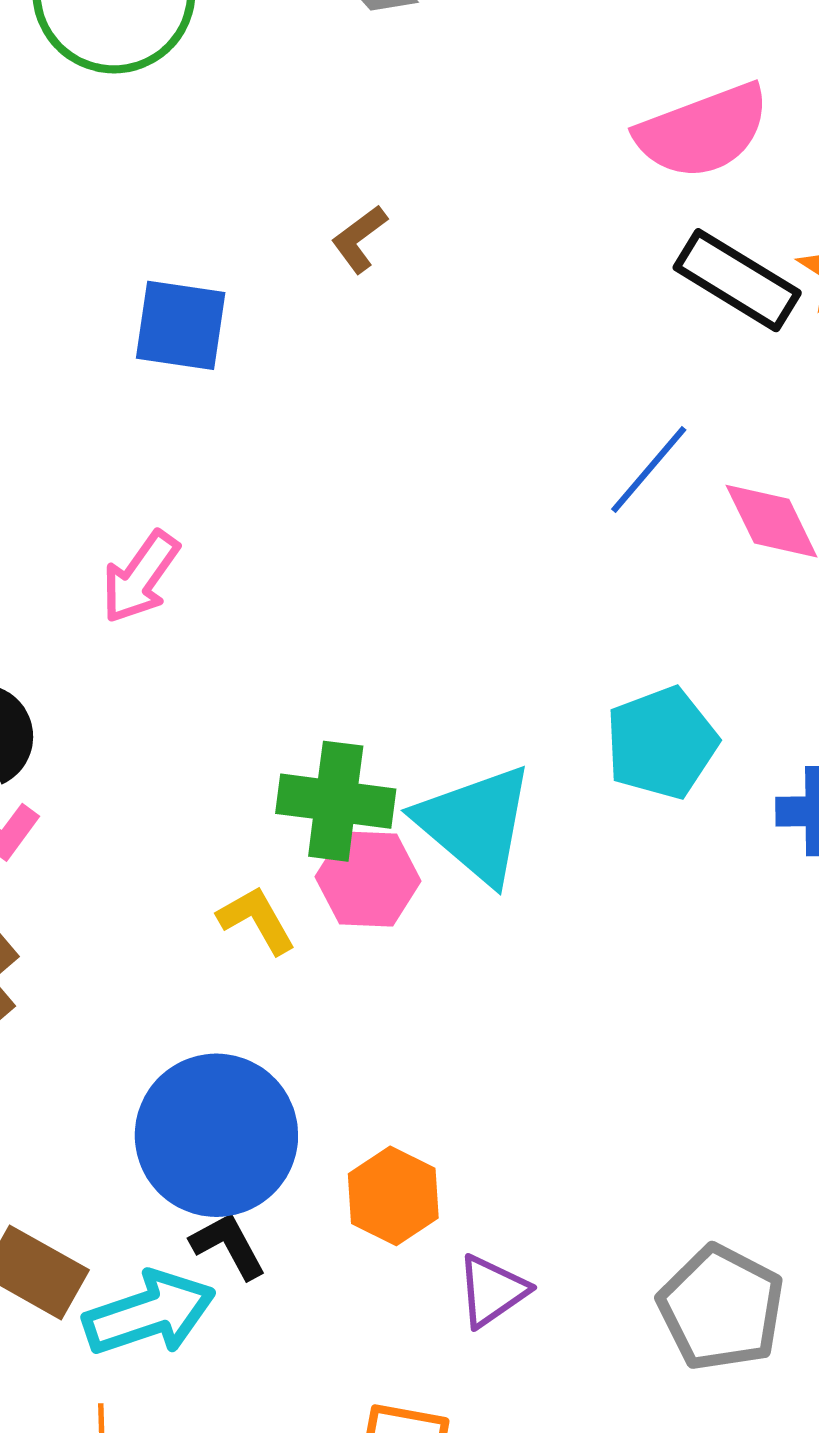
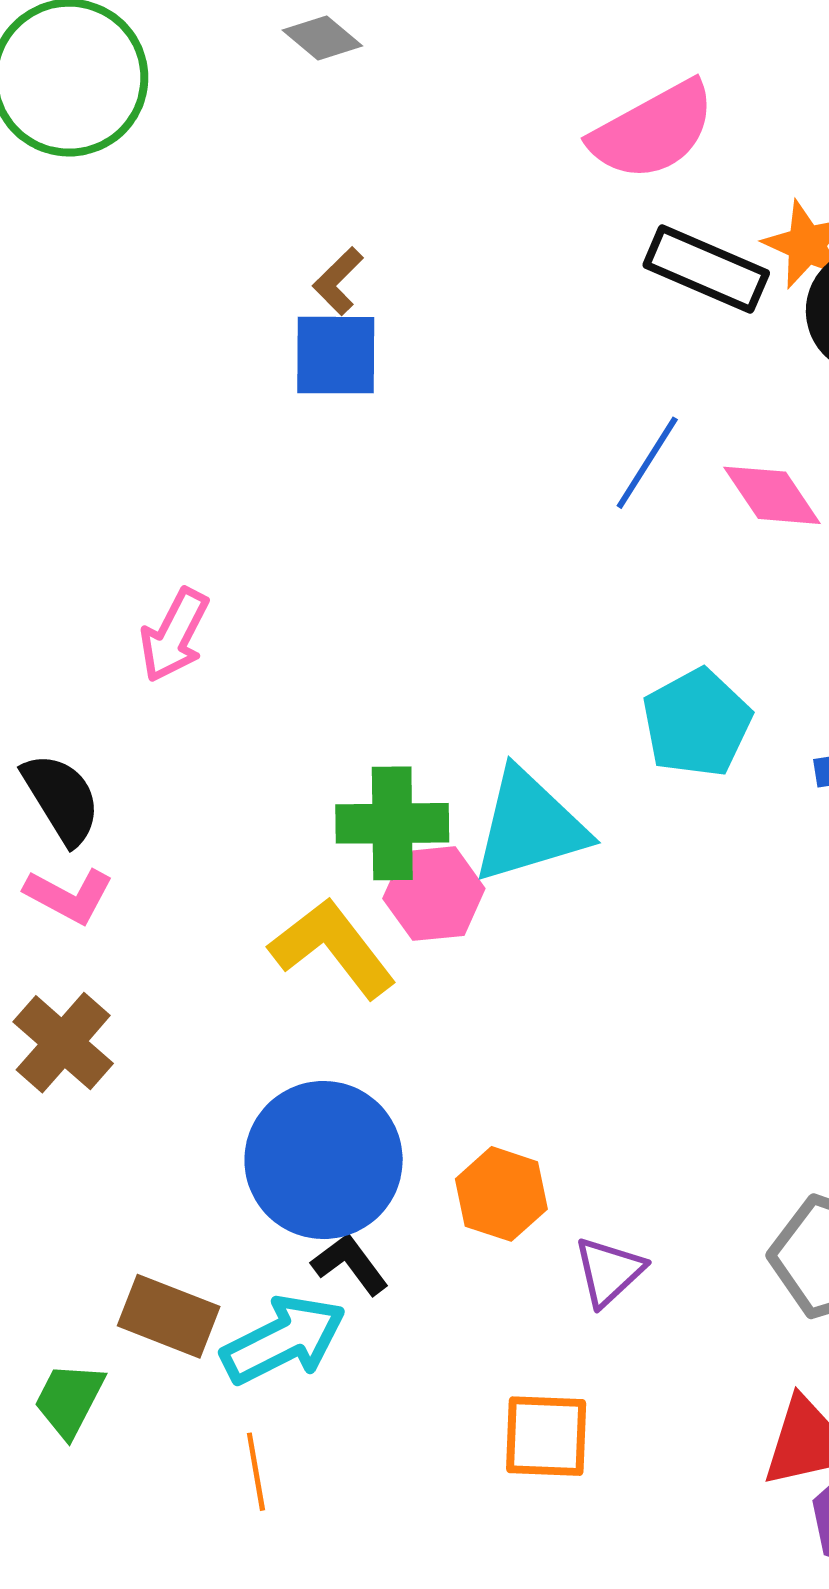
blue square: (181, 325) -> (336, 355), moved
cyan triangle: (475, 824) -> (529, 826), turned -49
yellow L-shape: (257, 920) -> (333, 948), size x1.6

